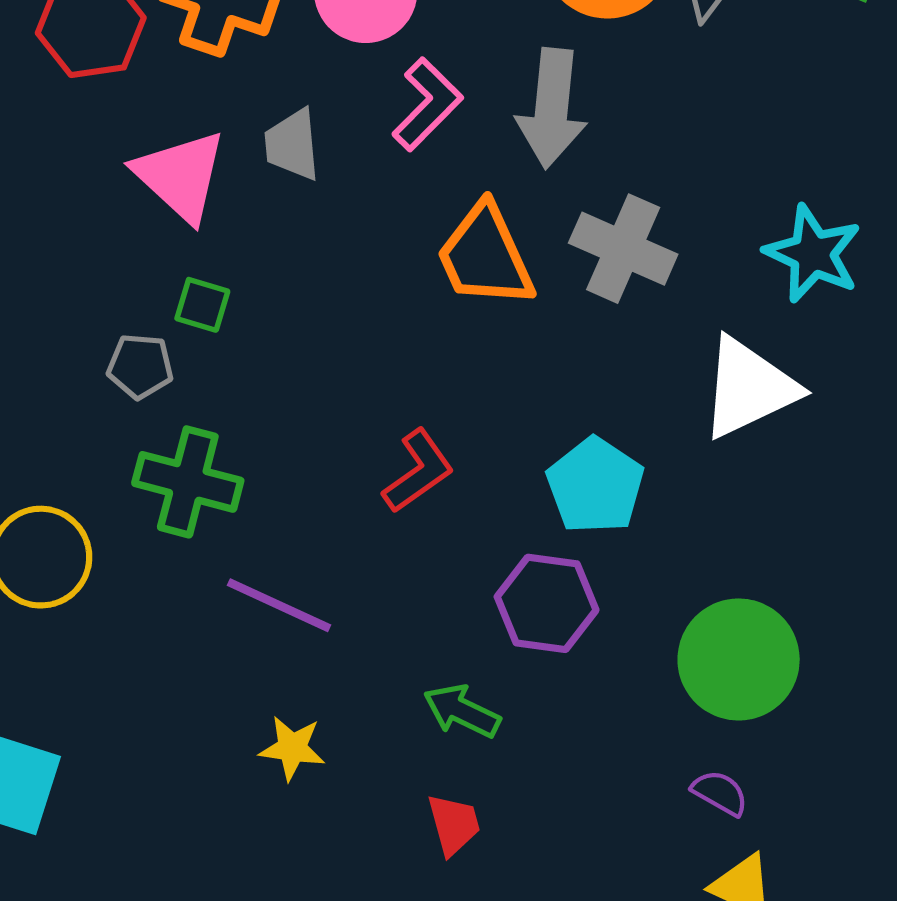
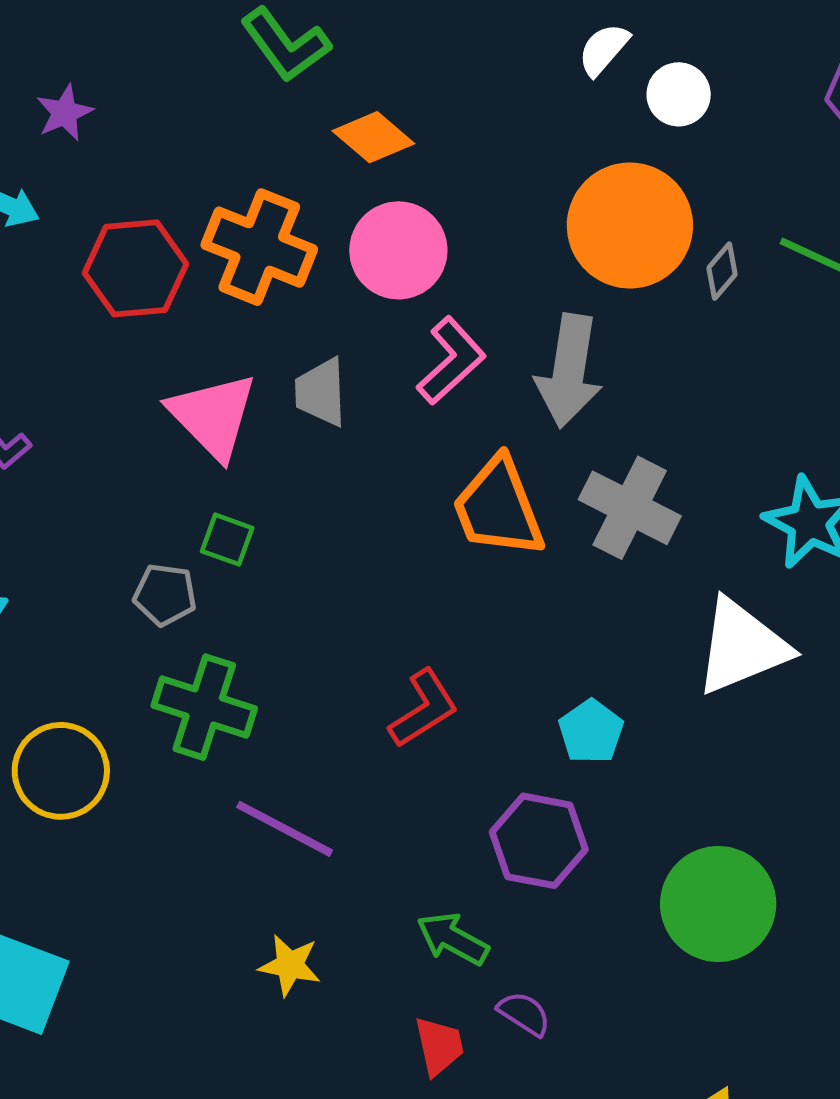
cyan pentagon: (595, 486) -> (591, 732), size x0.7
purple semicircle: (720, 793) -> (524, 1014), moved

